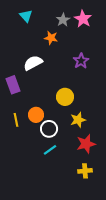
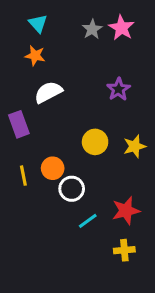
orange star: (51, 38) -> (35, 56), moved
yellow star: (78, 120) -> (135, 146), moved
cyan line: (50, 150) -> (88, 221), moved

